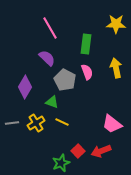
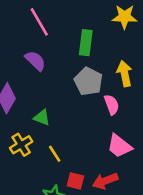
pink semicircle: (87, 72) -> (112, 105), moved
gray pentagon: (65, 80) -> (88, 81), moved
yellow line: (62, 122) -> (55, 154), moved, turned 32
red square: (78, 151) -> (75, 181), turned -32

